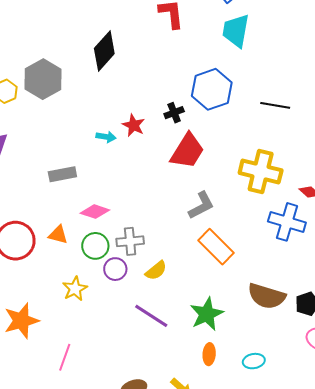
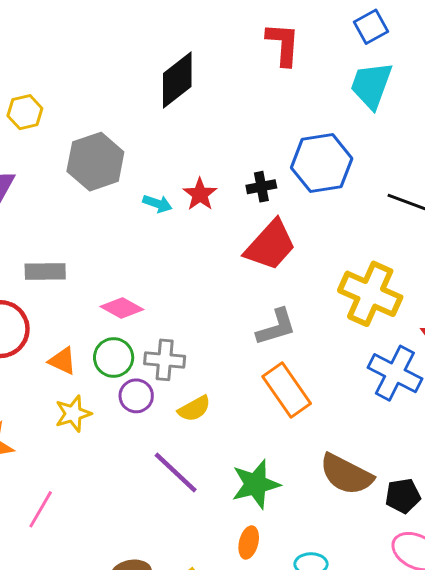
gray hexagon: (43, 79) -> (95, 162), moved
gray rectangle: (62, 174) -> (45, 272), moved
orange triangle: (58, 235) -> (62, 361), moved

